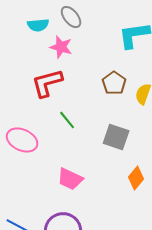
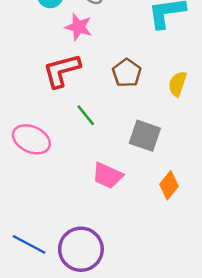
brown pentagon: (114, 83) -> (127, 73), moved
pink trapezoid: (70, 179) -> (107, 176), moved

